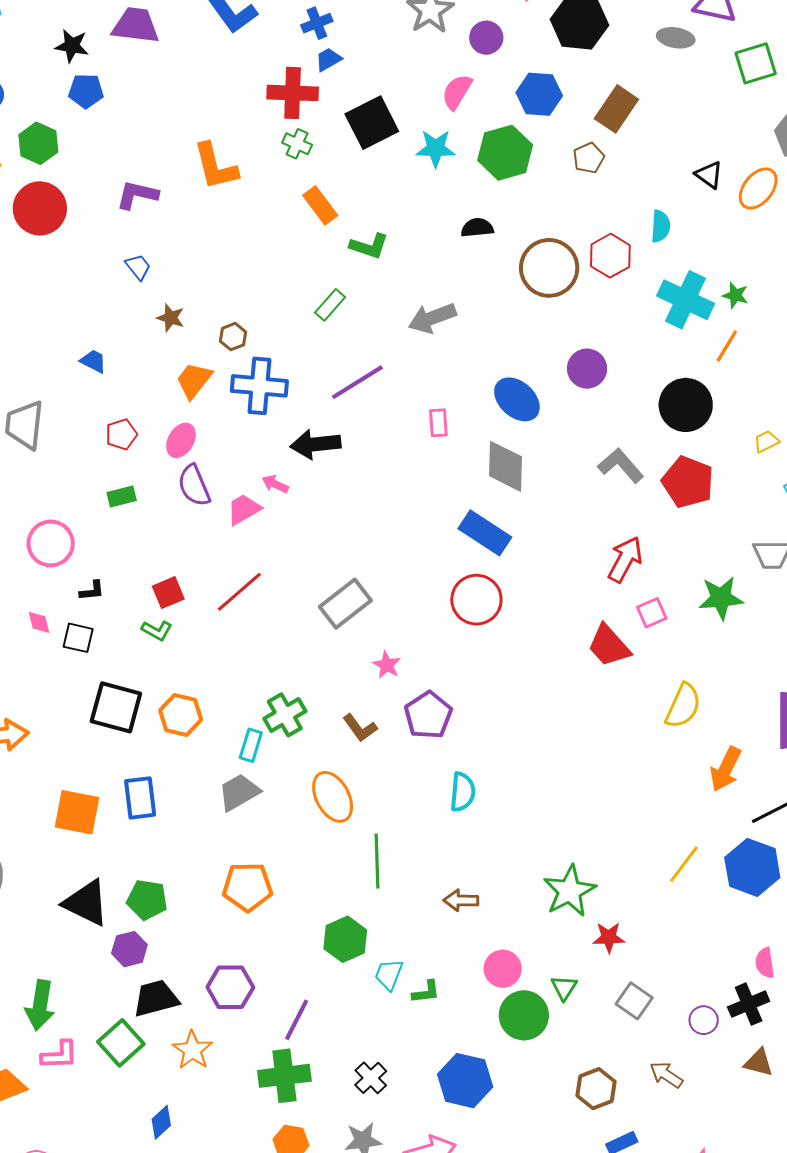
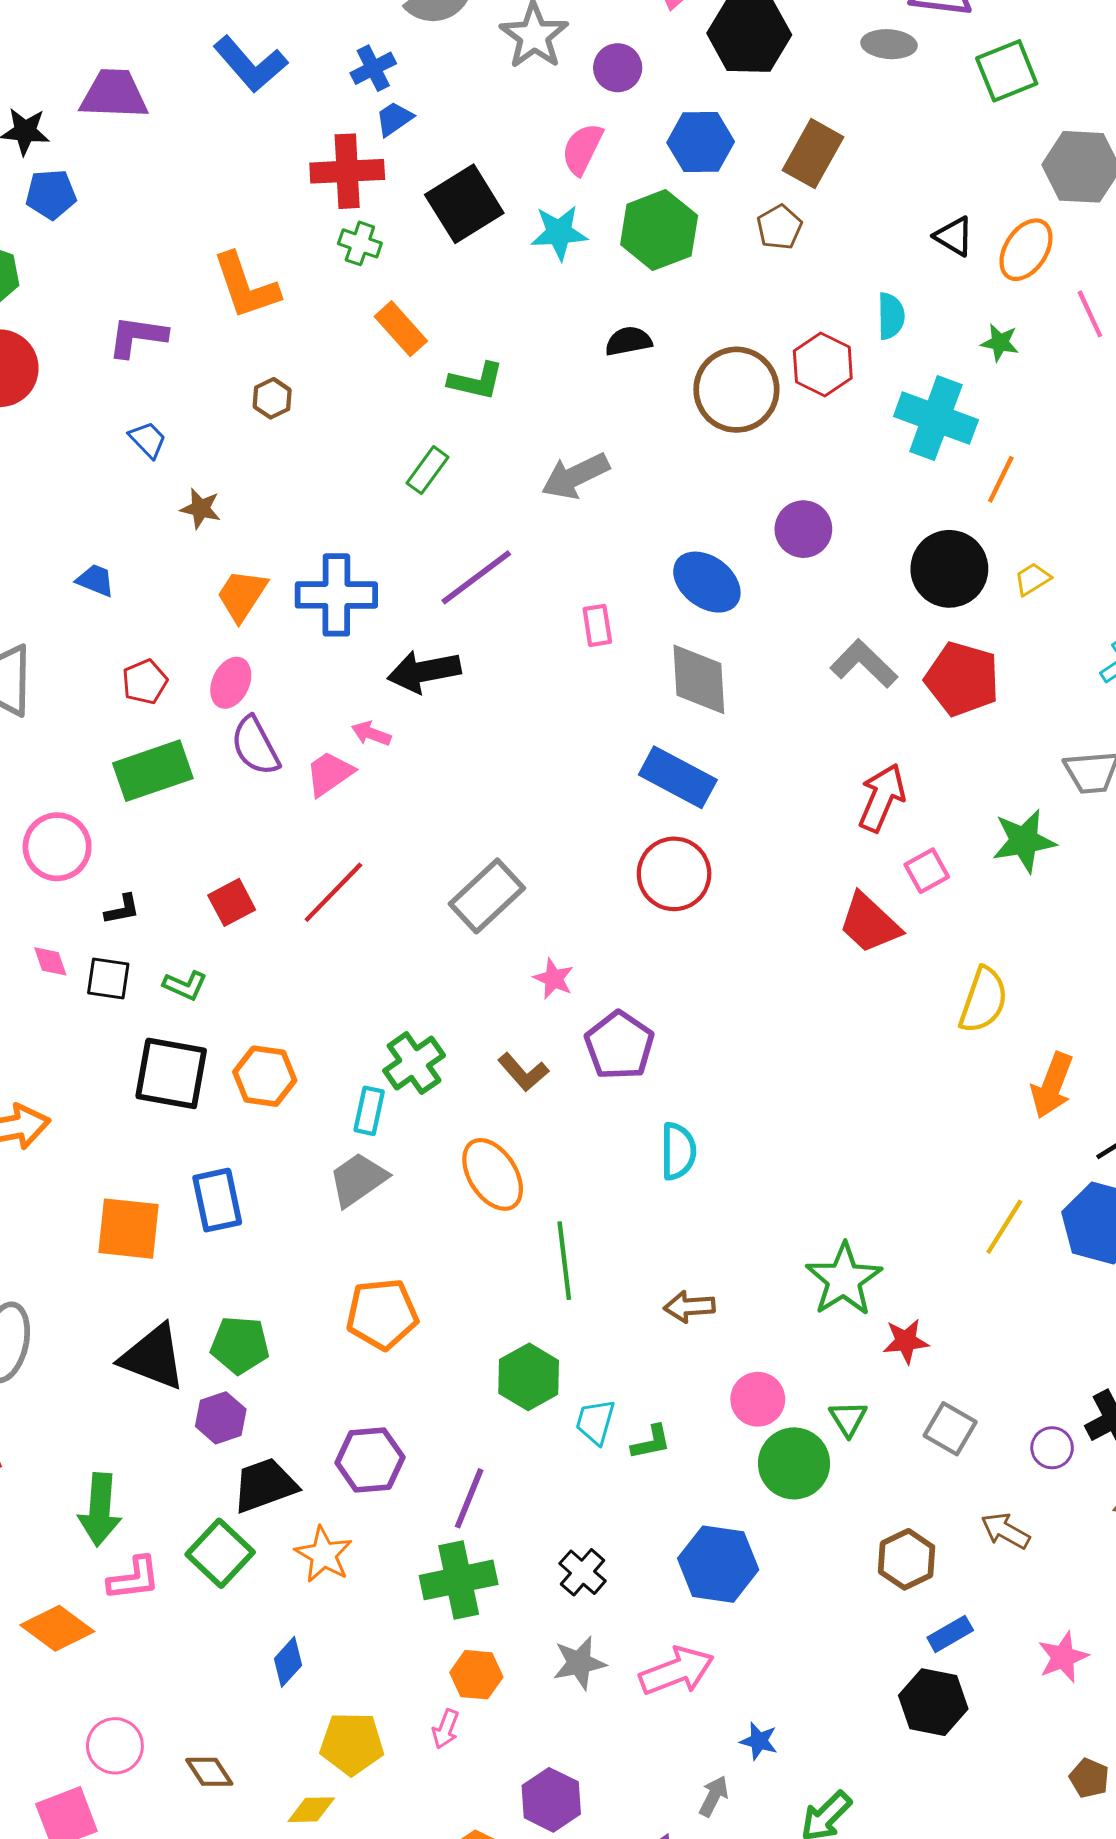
green star: (735, 295) -> (1000, 343), moved
brown hexagon: (233, 337) -> (272, 398), moved
yellow trapezoid: (766, 442) -> (1032, 579), moved
green rectangle: (122, 497) -> (153, 771), size x1.8
green L-shape: (157, 630) -> (185, 985), moved

